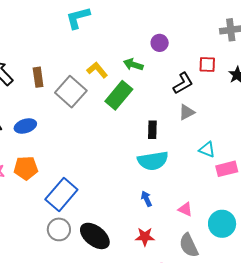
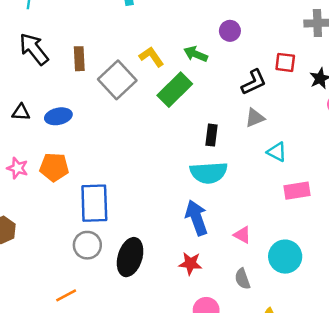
cyan triangle: (207, 150) -> (277, 152), moved
blue rectangle: (61, 195) -> (94, 203), turned -48
blue arrow: (146, 199) -> (196, 218), size x1.8
black ellipse: (95, 236) -> (130, 257), turned 64
gray semicircle: (189, 245) -> (242, 279), size x0.7

